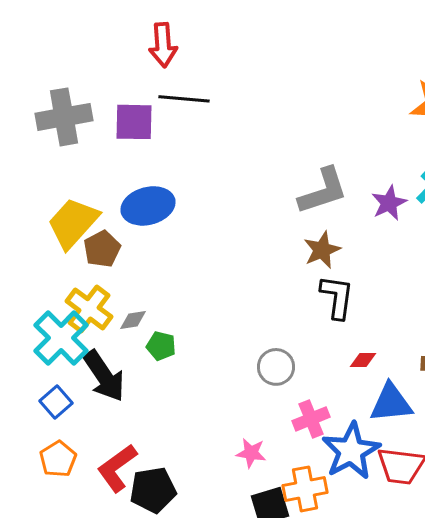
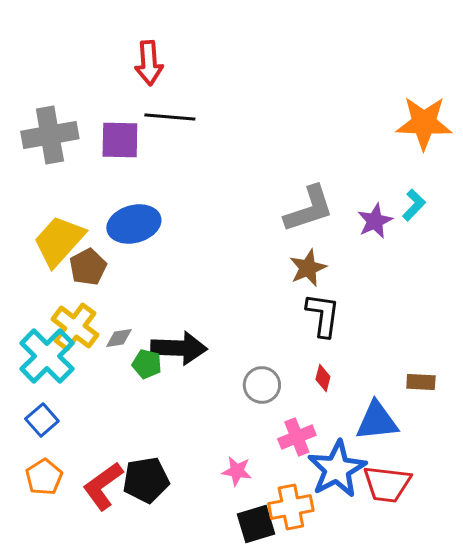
red diamond: (363, 360) -> (323, 378), moved, turned -76
black arrow: (104, 376) -> (179, 348), moved, turned -54
black pentagon: (153, 490) -> (146, 480), moved

